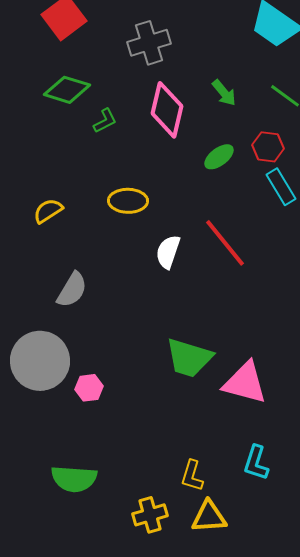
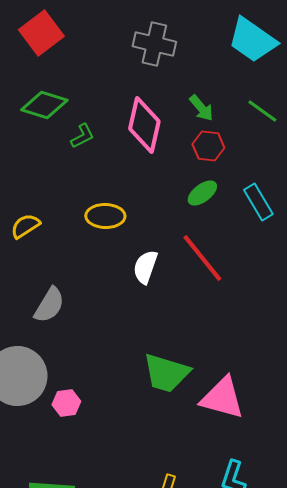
gray cross: (149, 43) -> (154, 44), moved, turned 30
red hexagon: (268, 147) -> (208, 146), moved
green ellipse: (219, 157) -> (202, 193), moved

